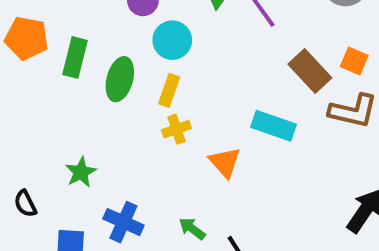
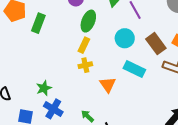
cyan circle: (172, 40) -> (125, 38), moved
green ellipse: (120, 79) -> (88, 21), moved
green star: (81, 172) -> (44, 88), moved

